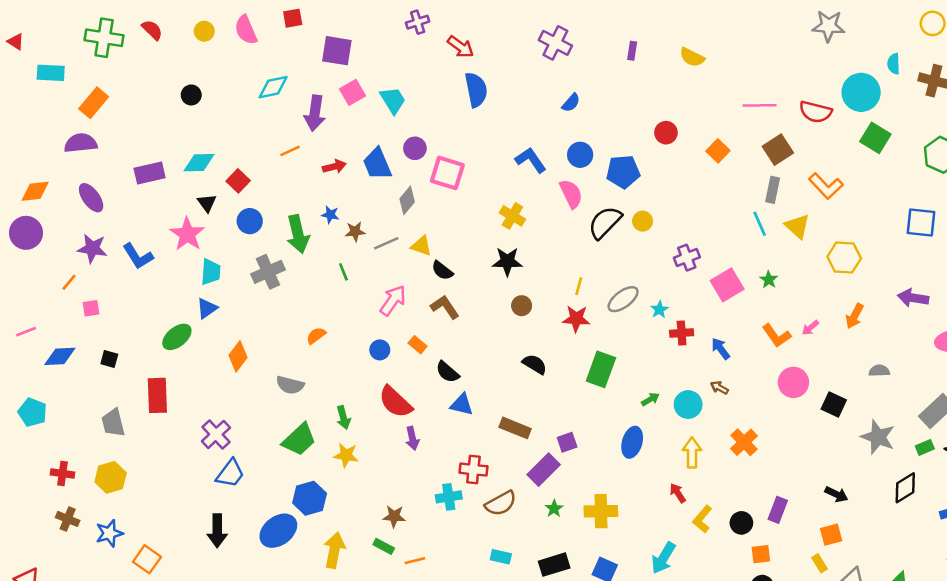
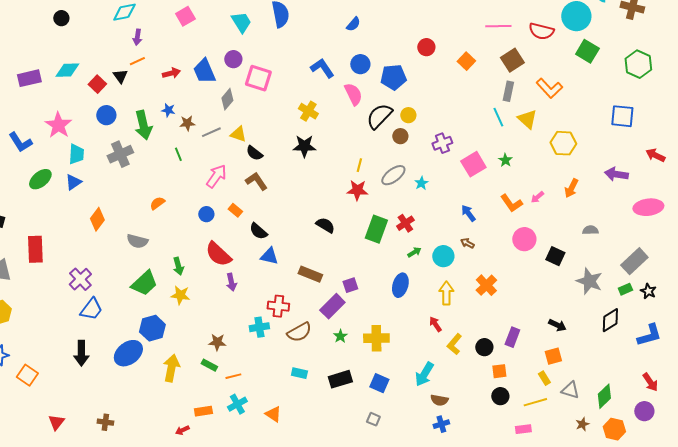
cyan trapezoid: (393, 100) -> (241, 22), moved
purple arrow: (315, 113) -> (137, 37), moved, size x0.6
black triangle: (207, 203) -> (120, 76), moved
brown circle: (522, 306) -> (400, 136), moved
red cross: (682, 333) -> (405, 223), moved, turned -30
green ellipse: (177, 337) -> (40, 179), moved

